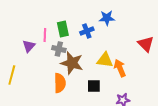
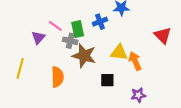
green rectangle: (63, 29) -> (78, 29), moved
pink line: (45, 35) -> (55, 26), turned -56
orange semicircle: (60, 83) -> (57, 77), moved

